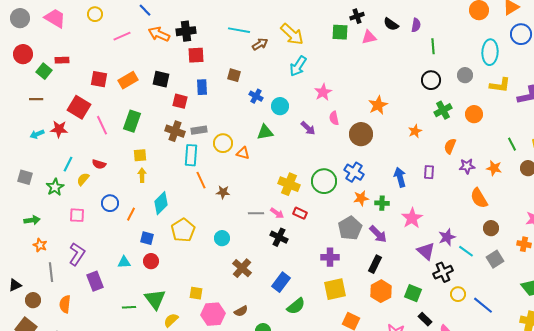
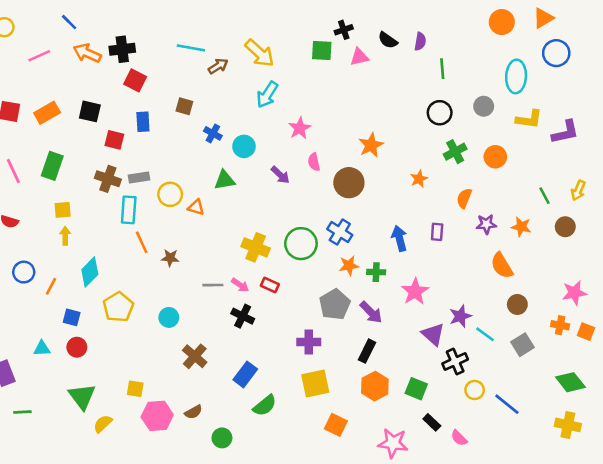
red square: (196, 55) -> (135, 80), turned 30
green line: (129, 307) -> (22, 412), moved

